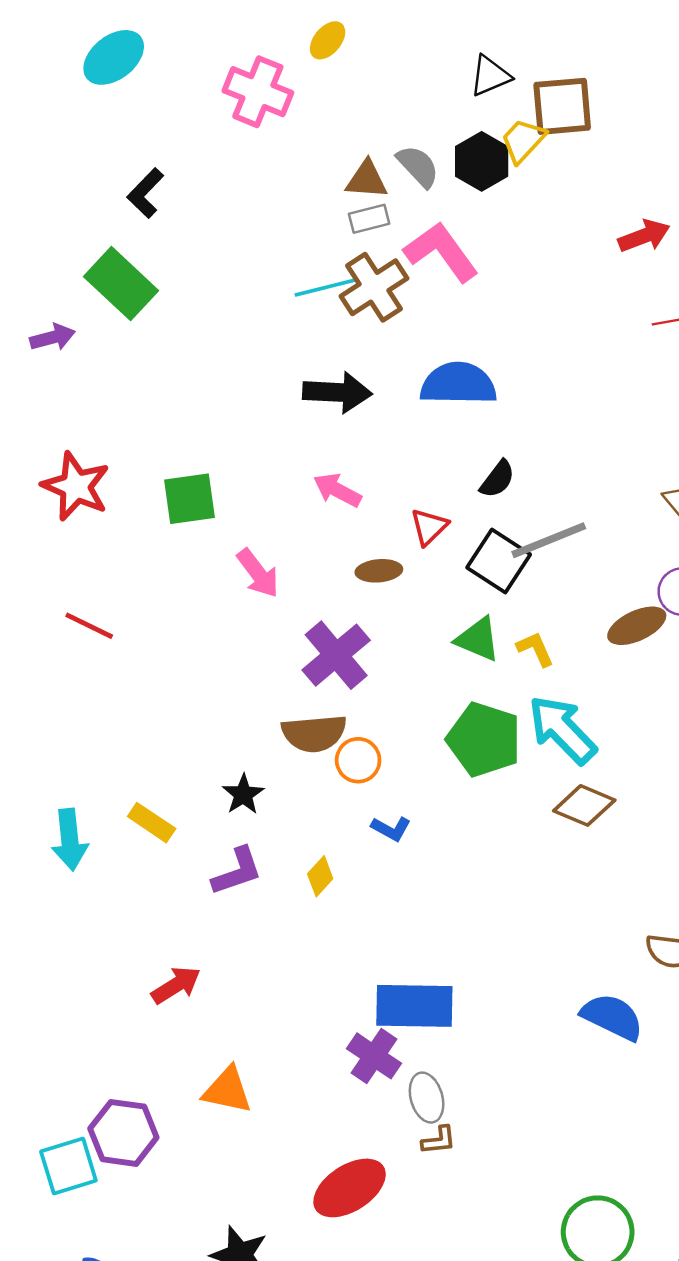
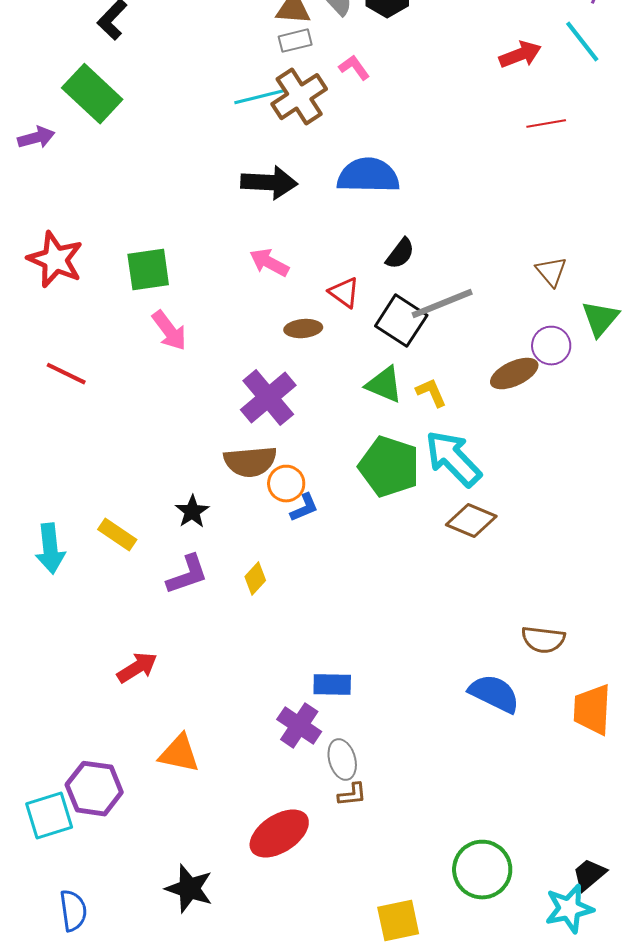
pink L-shape: (441, 252) -> (354, 68), size x0.5
red triangle: (429, 527) -> (344, 293), turned -40
pink arrow: (258, 573) -> (169, 331), moved
blue L-shape: (391, 829) -> (304, 508), moved, turned -52
blue rectangle: (414, 1006) -> (332, 685), size x0.6

